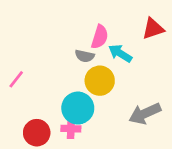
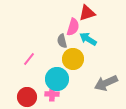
red triangle: (153, 29) -> (87, 13), moved
gray semicircle: (85, 56) -> (62, 41), turned 64
pink line: (16, 79) -> (29, 59), moved

